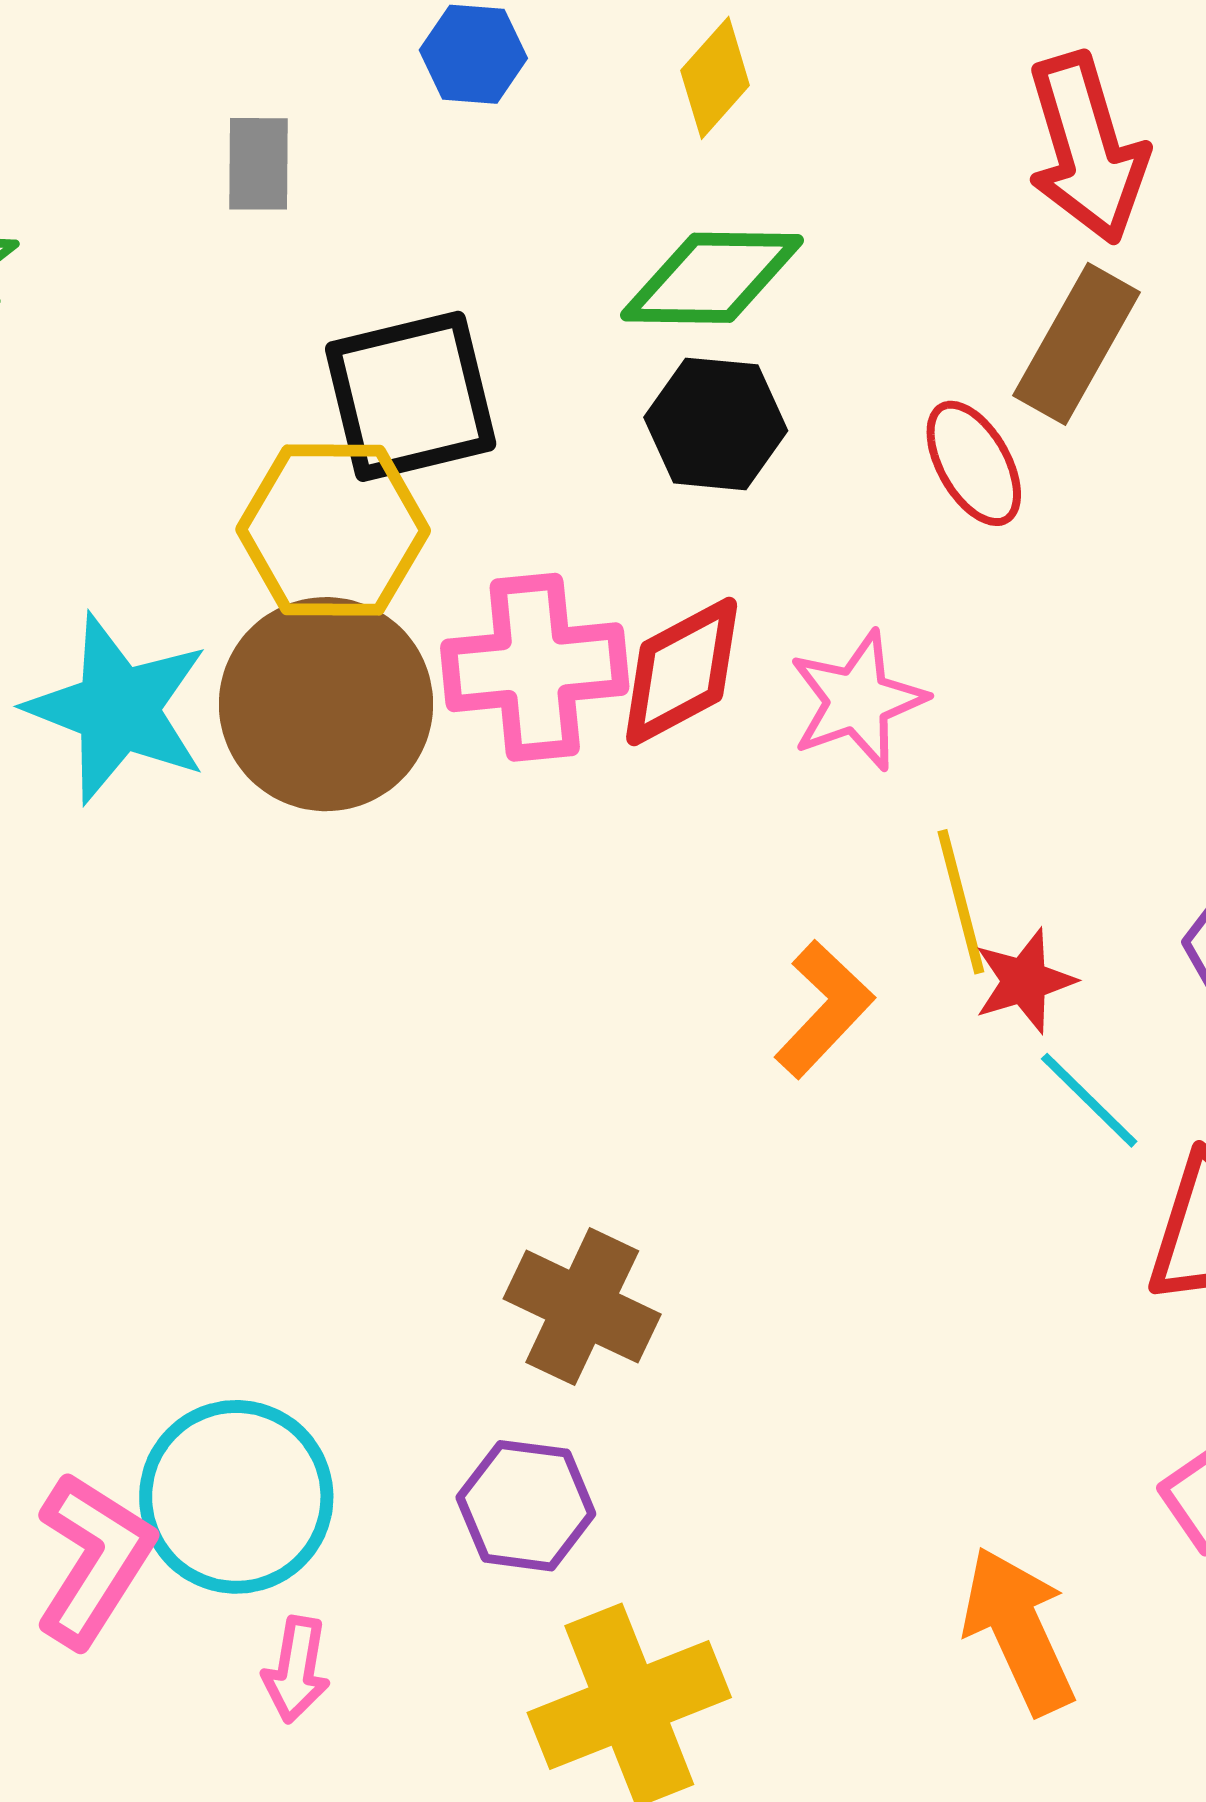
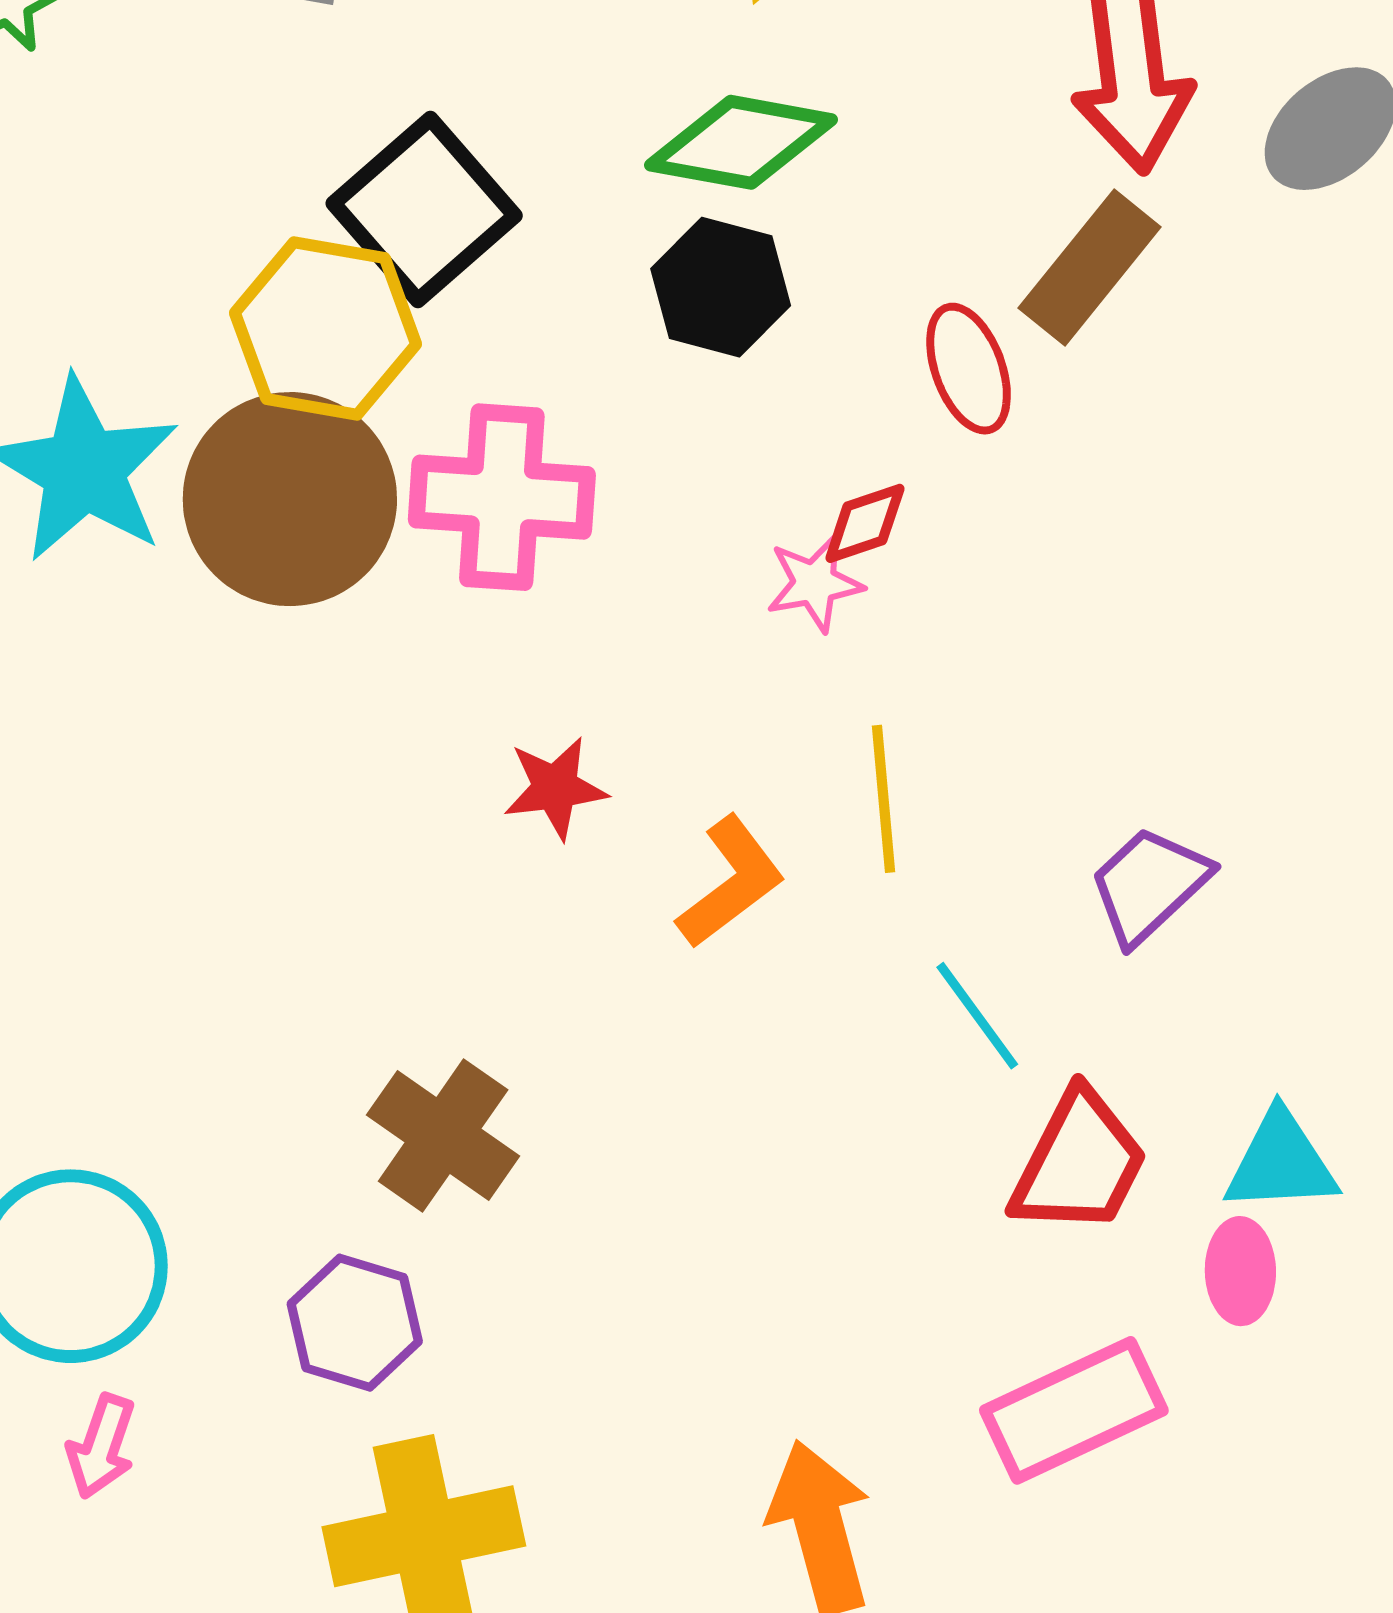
black square: (411, 396) -> (424, 210), turned -37
red diamond: (682, 672) -> (865, 523), moved, size x0.6
pink star: (857, 700) -> (815, 583), size x0.7
red star: (1024, 981) -> (555, 788), moved

